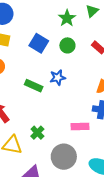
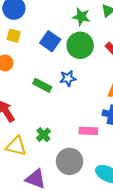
green star: (67, 18) -> (81, 17), turned -30
green circle: (67, 45) -> (80, 45), size x1.6

